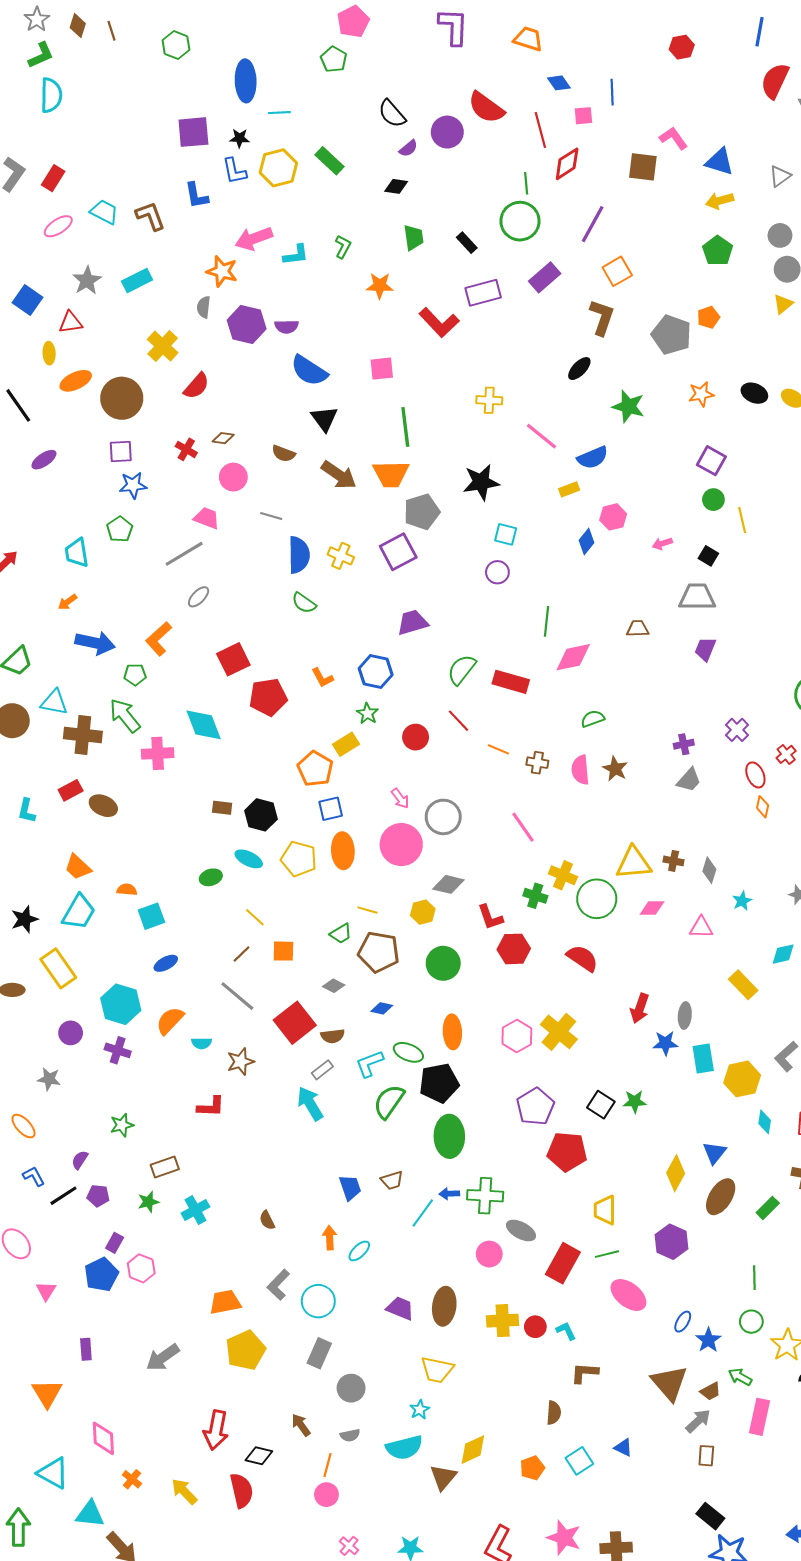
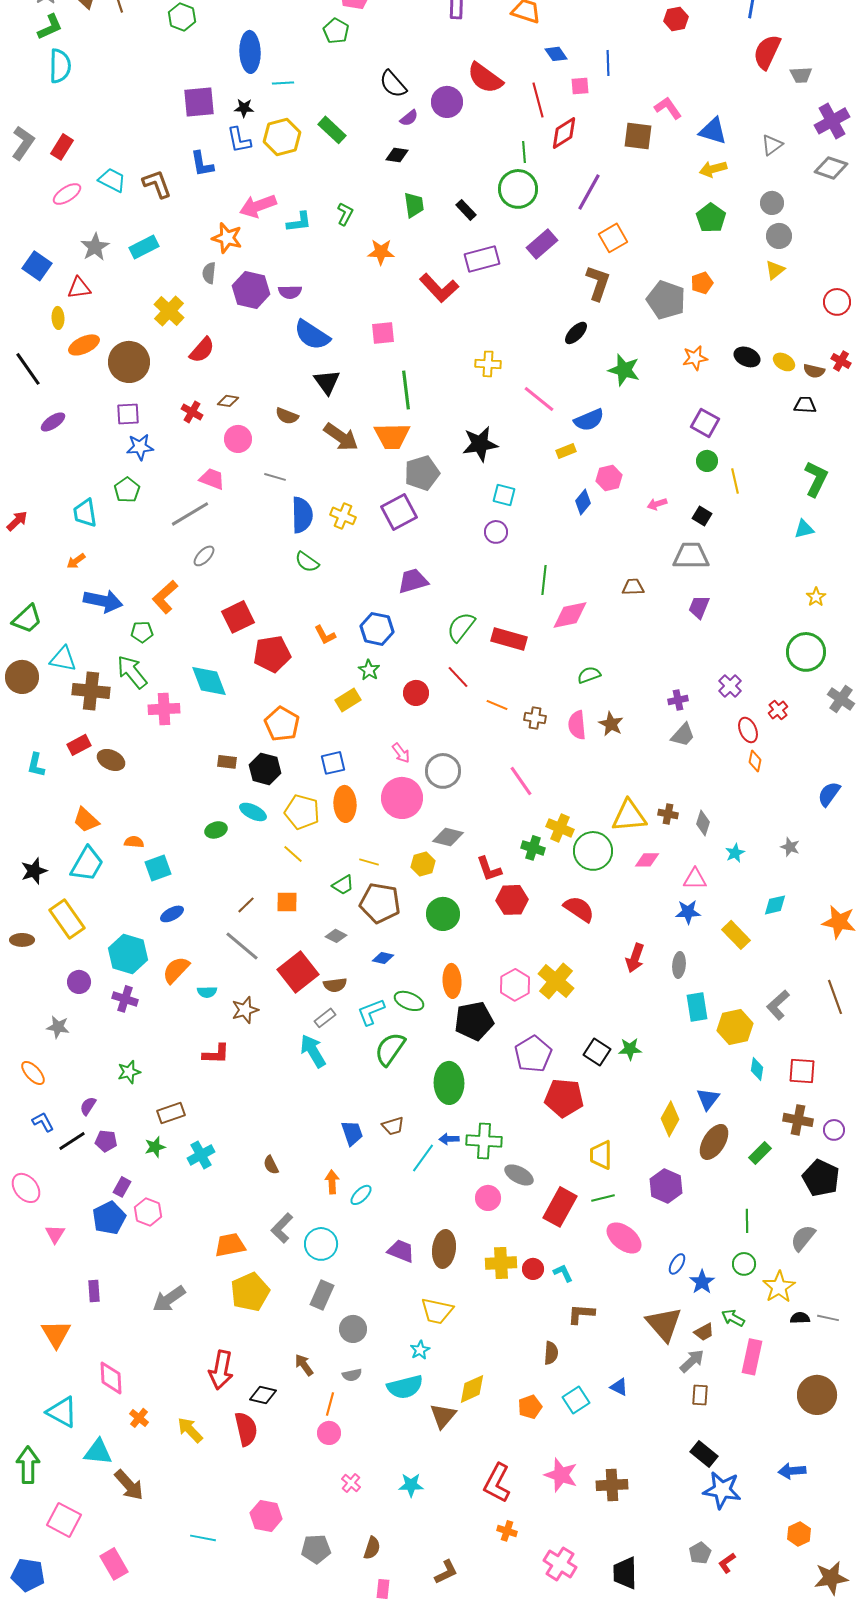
orange pentagon: (315, 769) -> (282, 724), moved
yellow line: (255, 917) -> (293, 854), moved
blue star: (665, 1043) -> (688, 912), moved
black pentagon: (439, 1083) -> (474, 1021), moved

